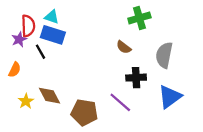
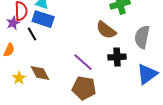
brown semicircle: (124, 47) -> (106, 30), size x1.5
purple line: (120, 102) -> (83, 62), moved
brown pentagon: (84, 112) -> (84, 88), moved

